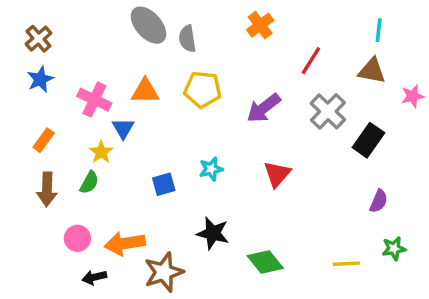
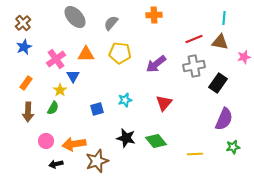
gray ellipse: (149, 25) -> (75, 17), moved
orange cross: (260, 25) -> (154, 15), turned 35
gray semicircle: (187, 39) -> (111, 23), turned 49
red line: (311, 61) -> (194, 39), moved, turned 36
pink cross: (94, 100) -> (56, 59), turned 30
gray cross: (328, 111) -> (194, 66), turned 35
purple semicircle: (379, 201) -> (224, 119), size x1.6
green diamond: (265, 262) -> (156, 141), moved
yellow line: (346, 264) -> (195, 154), moved

